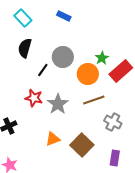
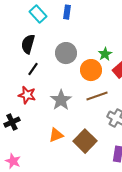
blue rectangle: (64, 16) -> (67, 12), turned 72
cyan rectangle: (23, 18) -> (38, 14), moved
black line: (43, 70) -> (33, 69), moved
red star: (34, 98) -> (27, 95), moved

